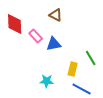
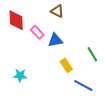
yellow rectangle: (73, 69) -> (66, 65), moved, turned -48
cyan star: (47, 81) -> (20, 75), moved

